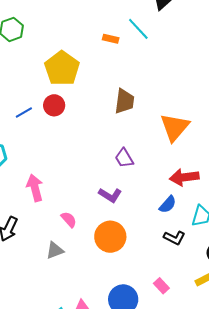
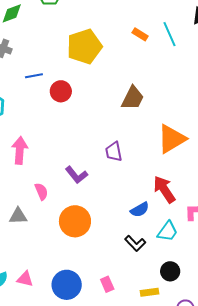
red circle: (54, 105) -> (61, 91), moved
red arrow: (184, 177) -> (164, 189), turned 44
purple L-shape: (110, 195) -> (76, 175), moved

